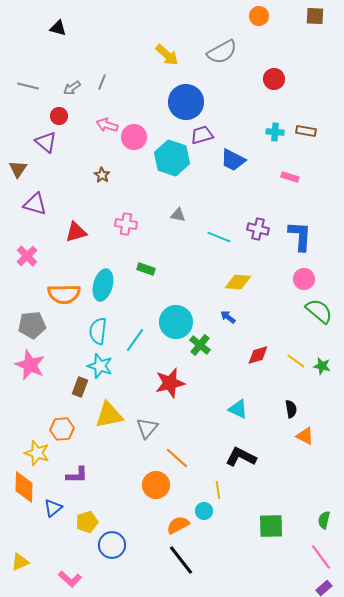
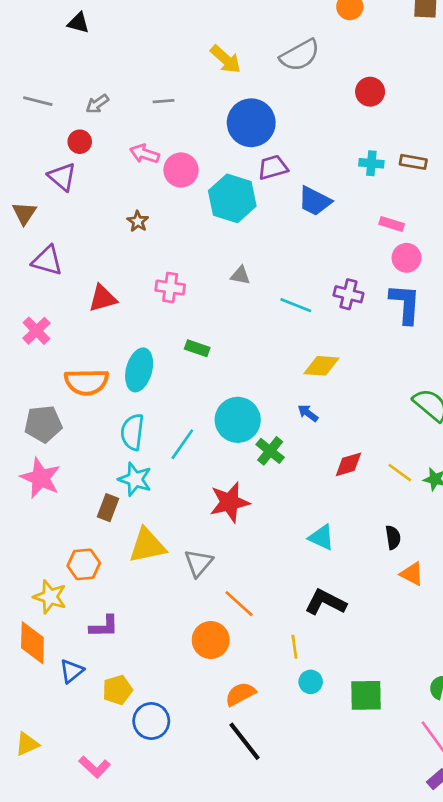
gray line: (102, 82) -> (163, 101), moved, turned 63
pink circle: (304, 279) -> (407, 258), moved
cyan circle: (204, 511) -> (311, 682), moved

